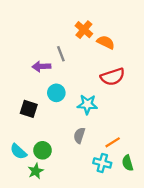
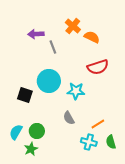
purple arrow: (41, 66) -> (36, 34), moved
cyan circle: (56, 93) -> (49, 81), size x1.5
gray semicircle: (79, 135) -> (69, 118), turned -48
cyan semicircle: (18, 151) -> (16, 132), turned 77

